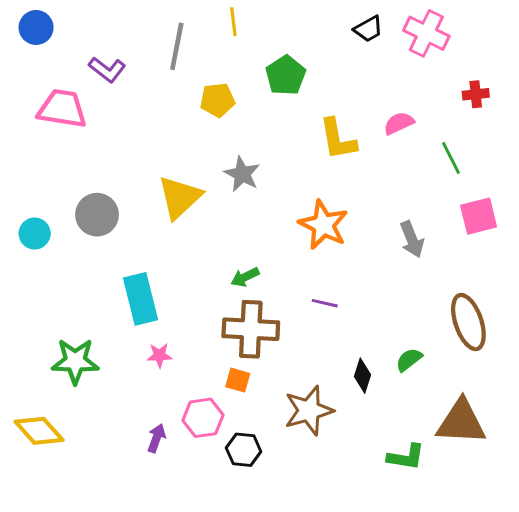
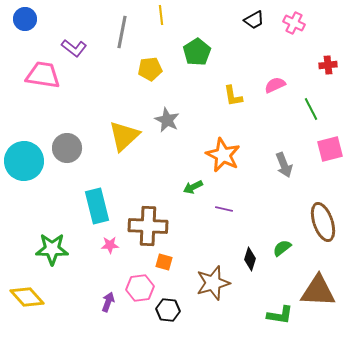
pink cross: (426, 33) -> (294, 23), size x0.7
yellow L-shape: (338, 139) -> (233, 96), size x0.7
cyan circle: (35, 234) -> (24, 161), size x1.8
green arrow: (245, 277) -> (193, 187), moved
brown cross: (251, 329) -> (148, 226), moved

